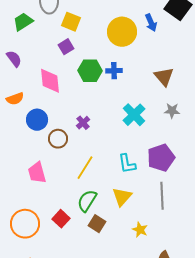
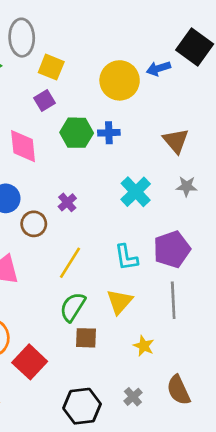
blue arrow: (151, 23) -> (158, 68), turned 96
red square: (61, 219) -> (30, 362), moved, size x1.4
brown square: (97, 224) -> (86, 338), turned -30

